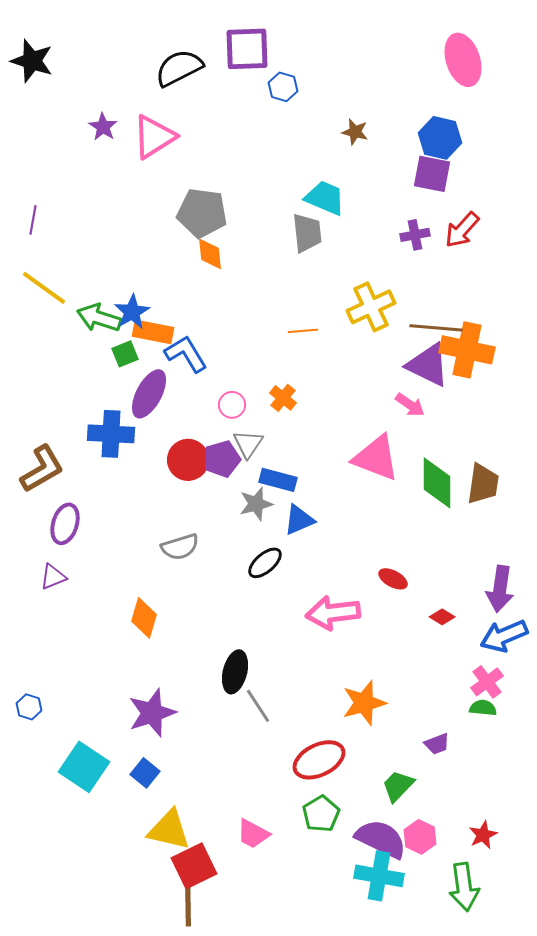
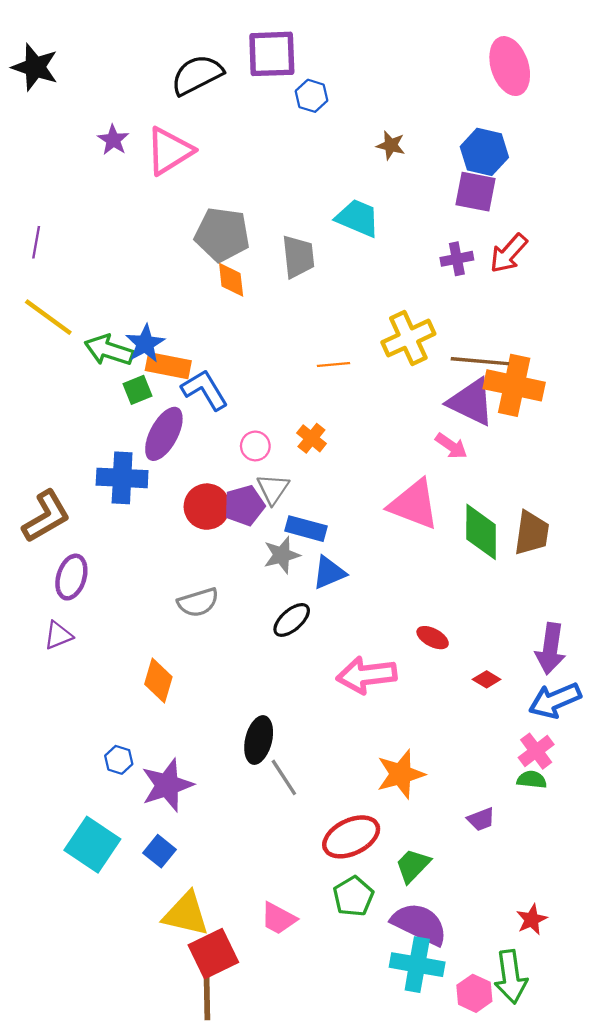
gray trapezoid: (307, 233) -> (298, 257), moved
blue hexagon: (29, 707) -> (119, 760), moved
green trapezoid: (398, 786) -> (413, 866), moved
pink hexagon: (420, 837) -> (474, 993), moved

